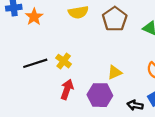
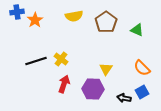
yellow triangle: (115, 72) -> (106, 69), turned -32

